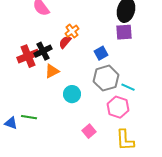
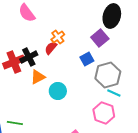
purple square: (124, 32) -> (100, 38), moved, turned -36
gray hexagon: (106, 78) -> (108, 75), moved
cyan circle: (72, 94) -> (58, 91), moved

